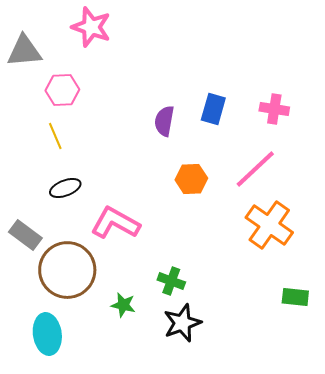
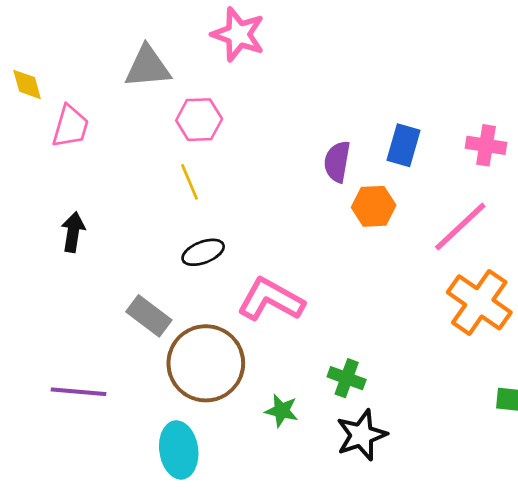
orange hexagon: (191, 179) -> (374, 206), moved

